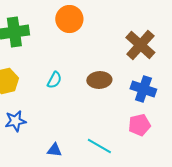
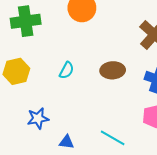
blue star: (15, 121) -> (38, 118), moved

